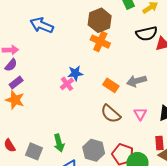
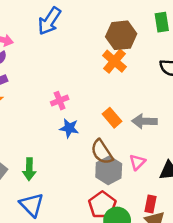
blue arrow: (42, 25) -> (49, 21), turned -95
blue star: (75, 73) -> (69, 128), moved
gray hexagon: (94, 150) -> (109, 170), moved

